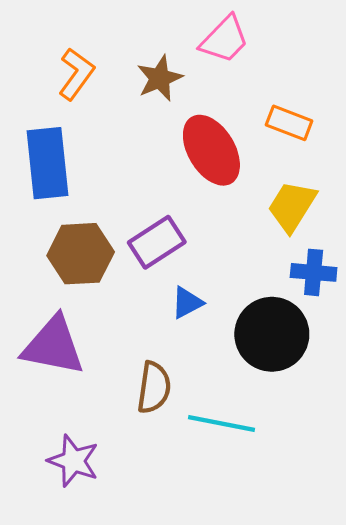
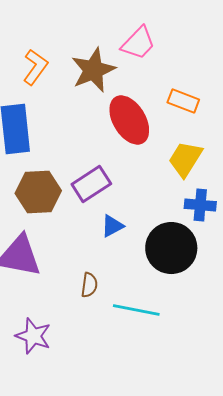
brown star: (160, 78) -> (93, 70), size x1.4
brown semicircle: (154, 387) -> (89, 285), size x0.7

